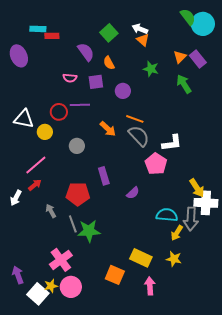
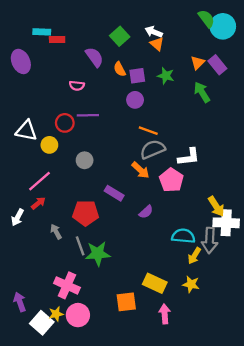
purple square: (96, 82) -> (137, 76), moved
orange arrow: (108, 129) -> (141, 170), moved
gray semicircle: (139, 136) -> (153, 149), turned -70
purple rectangle: (104, 176) -> (114, 193), turned -42
pink cross: (61, 260) -> (67, 285), turned -30
orange square: (115, 275) -> (126, 302), turned -30

